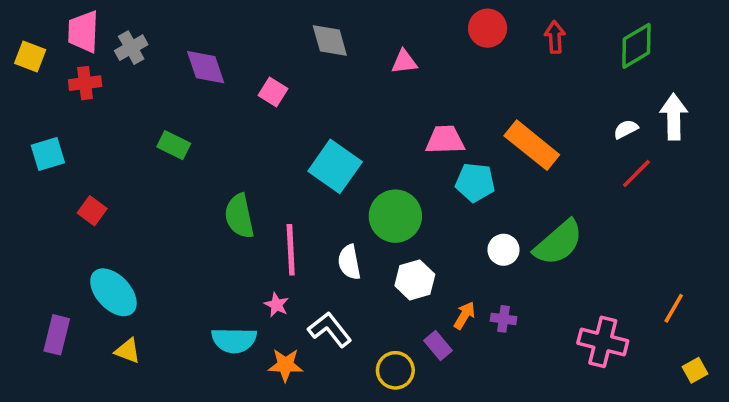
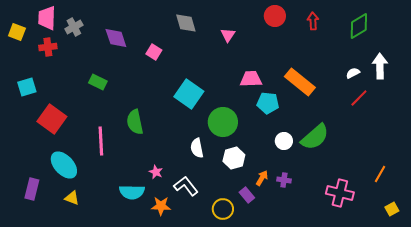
pink triangle: (404, 62) -> (228, 35), turned -49
red square: (92, 211) -> (52, 119), size x1.8
pink line: (291, 250) -> (101, 141), moved

